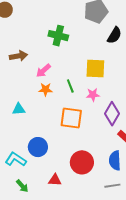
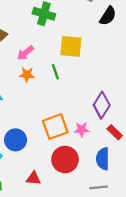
yellow square: (95, 68) -> (71, 46), moved
pink star: (93, 95) -> (82, 129), moved
orange square: (71, 118) -> (55, 127), moved, turned -30

